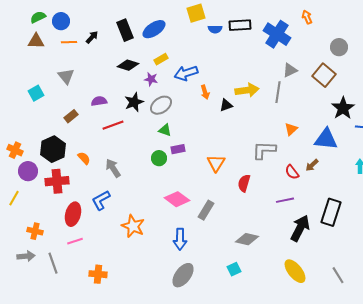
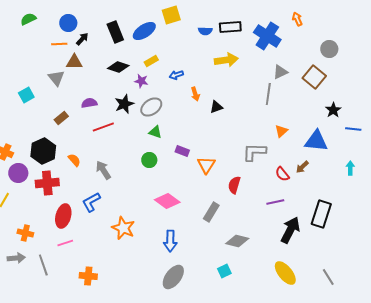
yellow square: (196, 13) -> (171, 15), moved
blue circle: (61, 21) -> (68, 23), moved
brown triangle: (36, 41) -> (74, 62), moved
blue arrow: (186, 73) -> (176, 75), size x0.6
yellow arrow: (247, 90) -> (226, 60), moved
black star: (343, 108) -> (333, 110), size x0.7
purple rectangle: (178, 149) -> (182, 151), moved, turned 32
gray rectangle: (206, 210) -> (211, 212), moved

